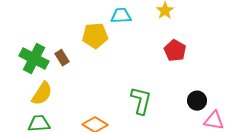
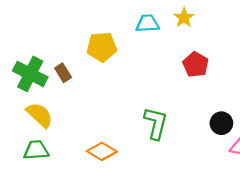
cyan trapezoid: (121, 16) -> (148, 23), moved
yellow semicircle: (42, 94) -> (40, 115), turned -80

